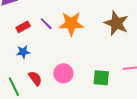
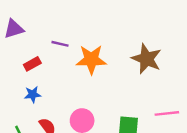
purple line: (46, 24) -> (60, 44), moved, turned -32

